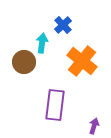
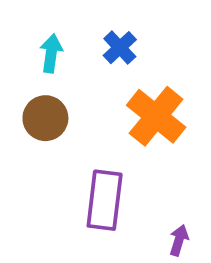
cyan arrow: (42, 43) -> (51, 53), moved

